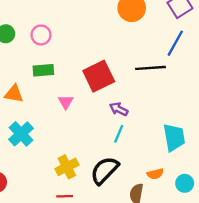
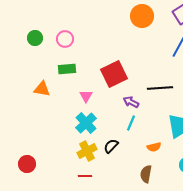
black line: (151, 68) -> (160, 88), moved
cyan cross: (21, 134) -> (86, 123), moved
black semicircle: (105, 170) -> (111, 146), moved, size x0.6
orange semicircle: (155, 174) -> (154, 147), moved

